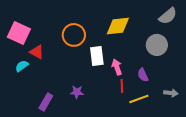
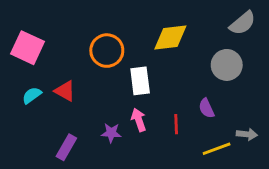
red triangle: (37, 52) -> (65, 91), moved
pink arrow: (117, 67) -> (139, 120), moved
yellow line: (139, 99) -> (217, 149), moved

